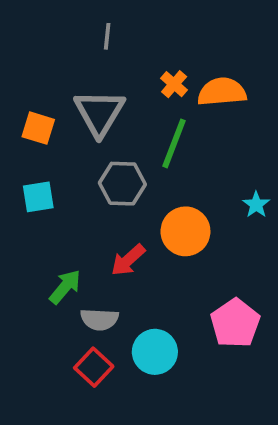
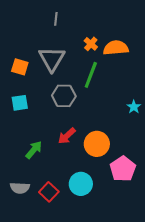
orange circle: (185, 231) -> (97, 144), moved
gray semicircle: (99, 319) -> (20, 188), moved

